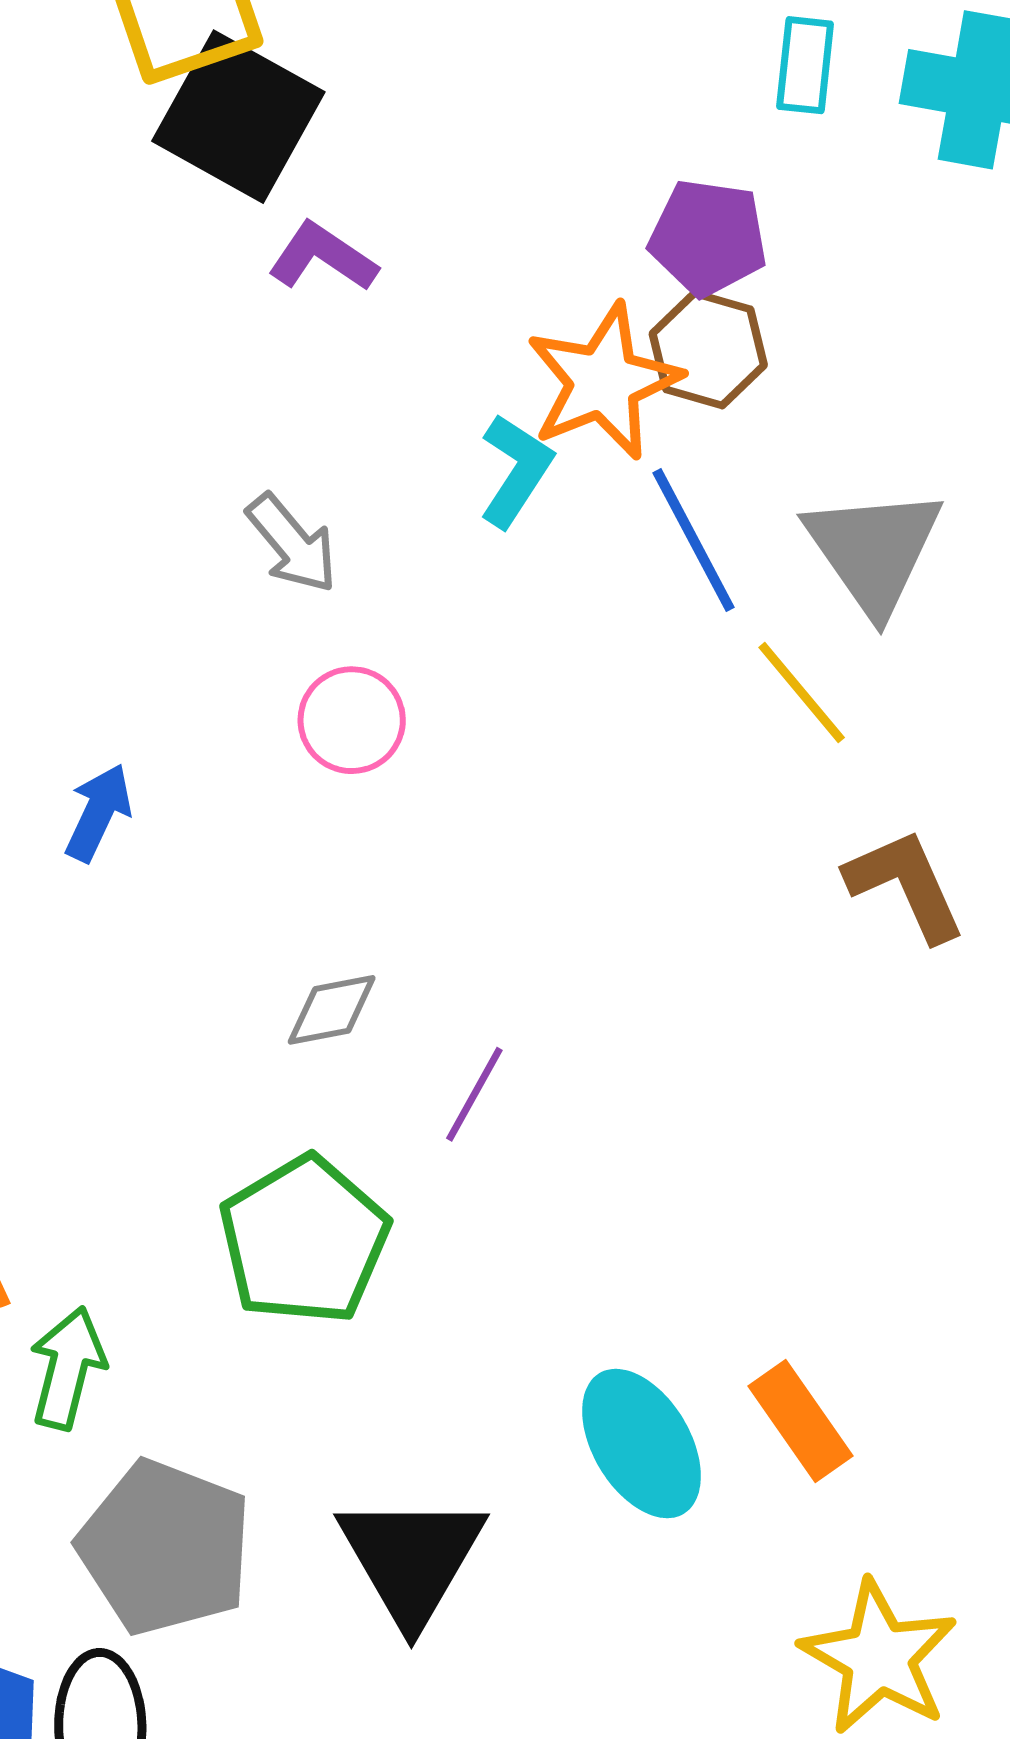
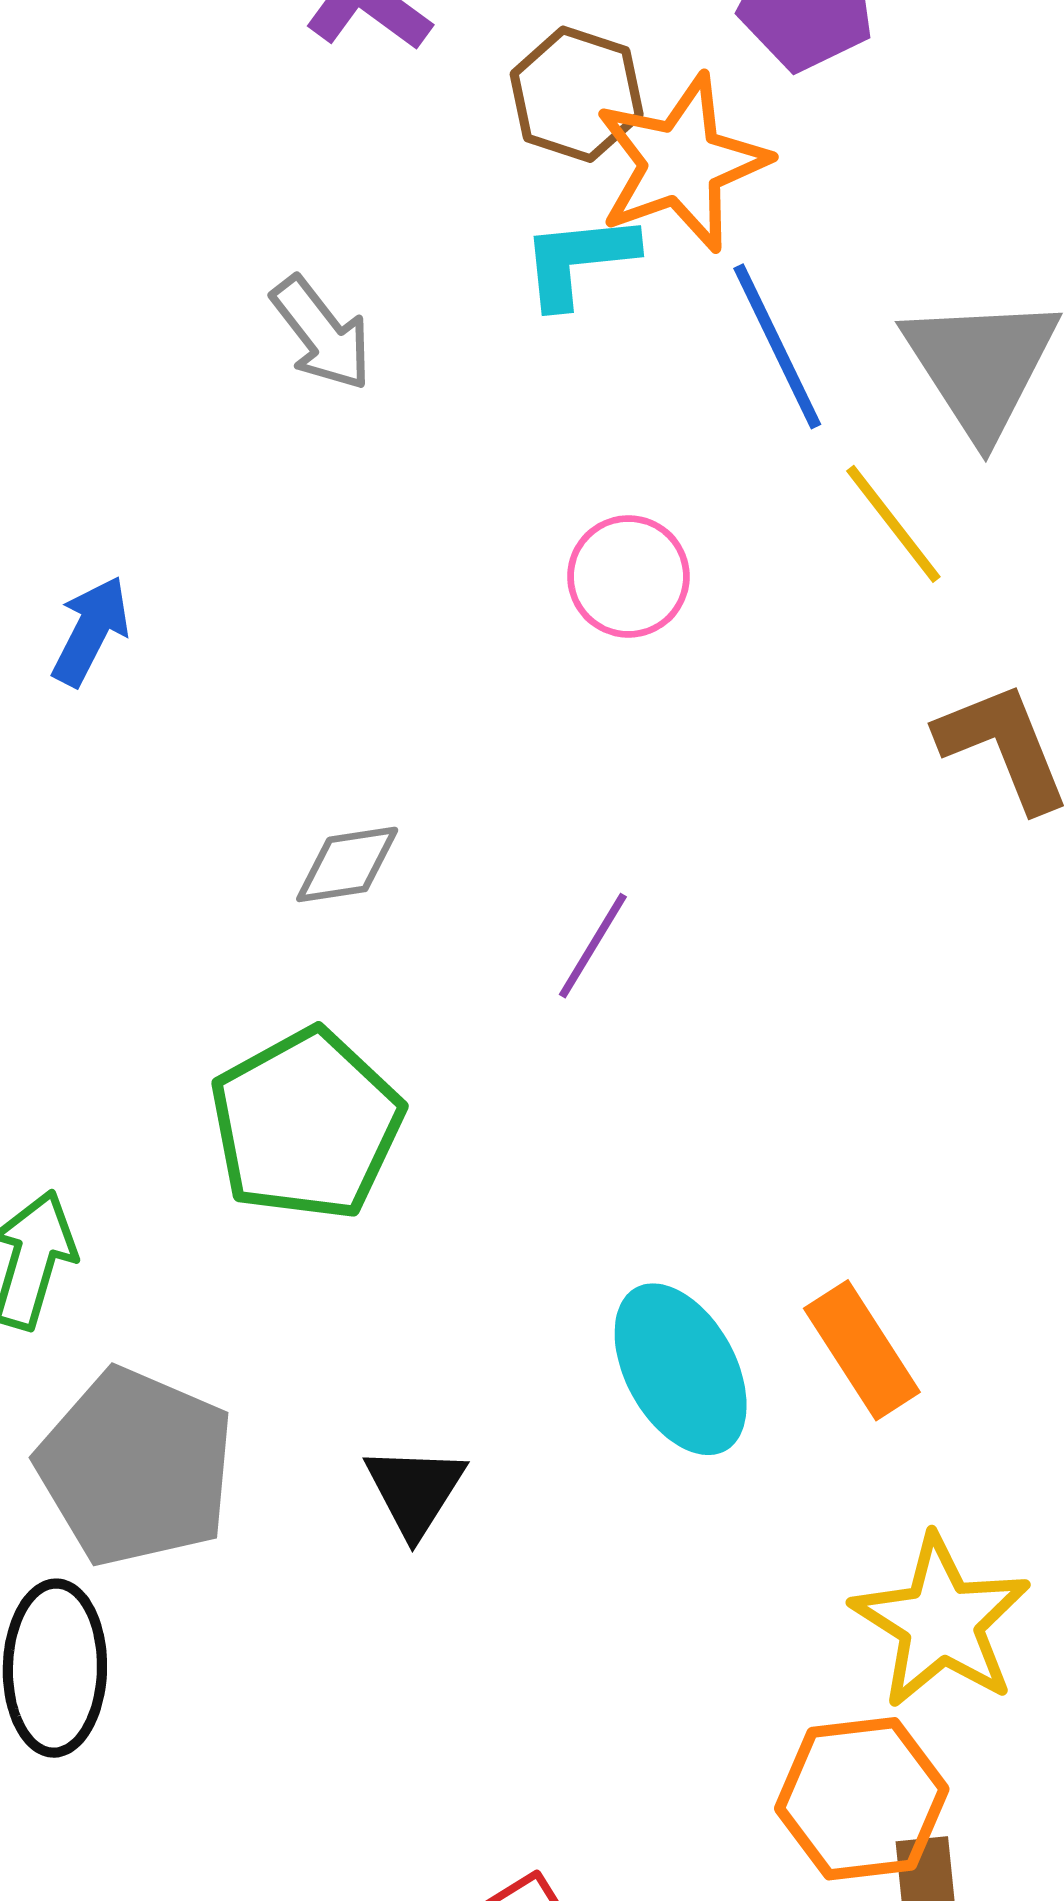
brown hexagon: (708, 349) -> (577, 94), moved
cyan L-shape: (516, 471) -> (578, 260), turned -131
pink circle: (352, 720) -> (628, 576), moved
purple line: (474, 1094) -> (593, 946), moved
black triangle: (411, 1559) -> (415, 1491), size x0.6

